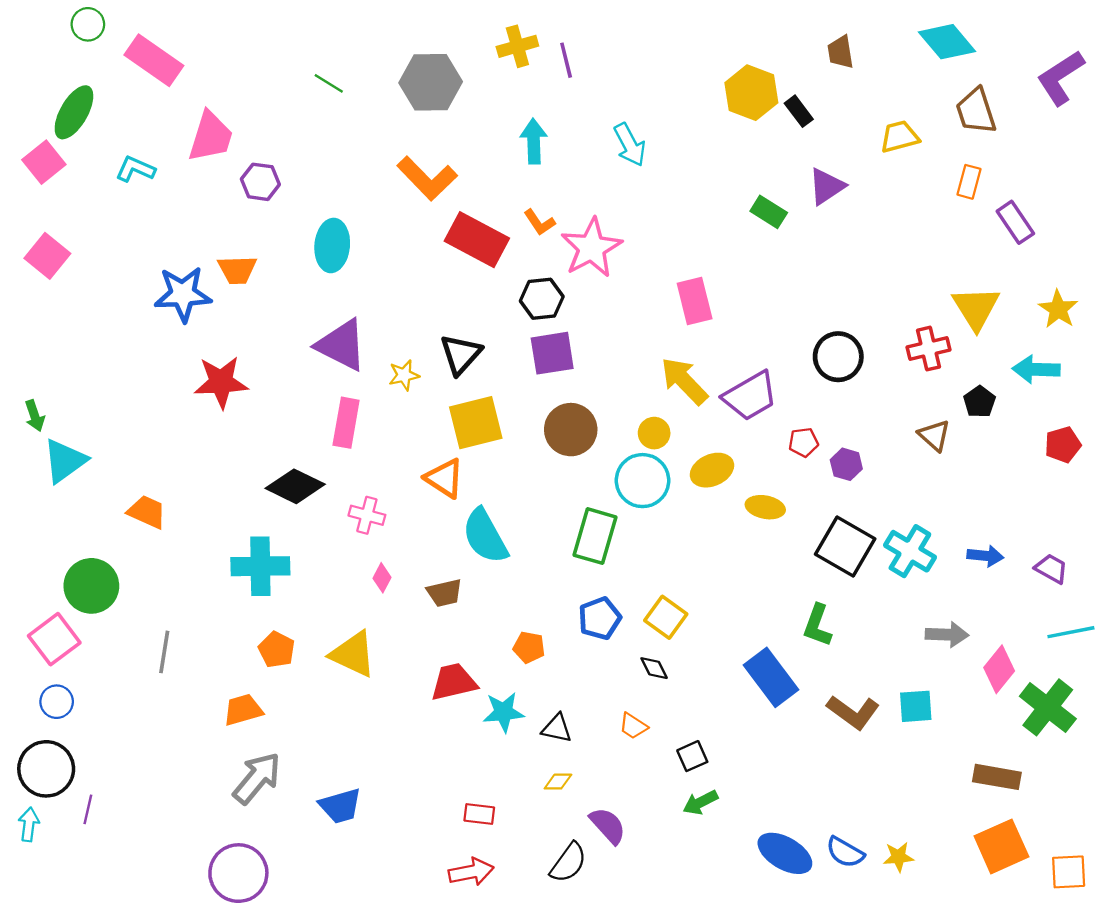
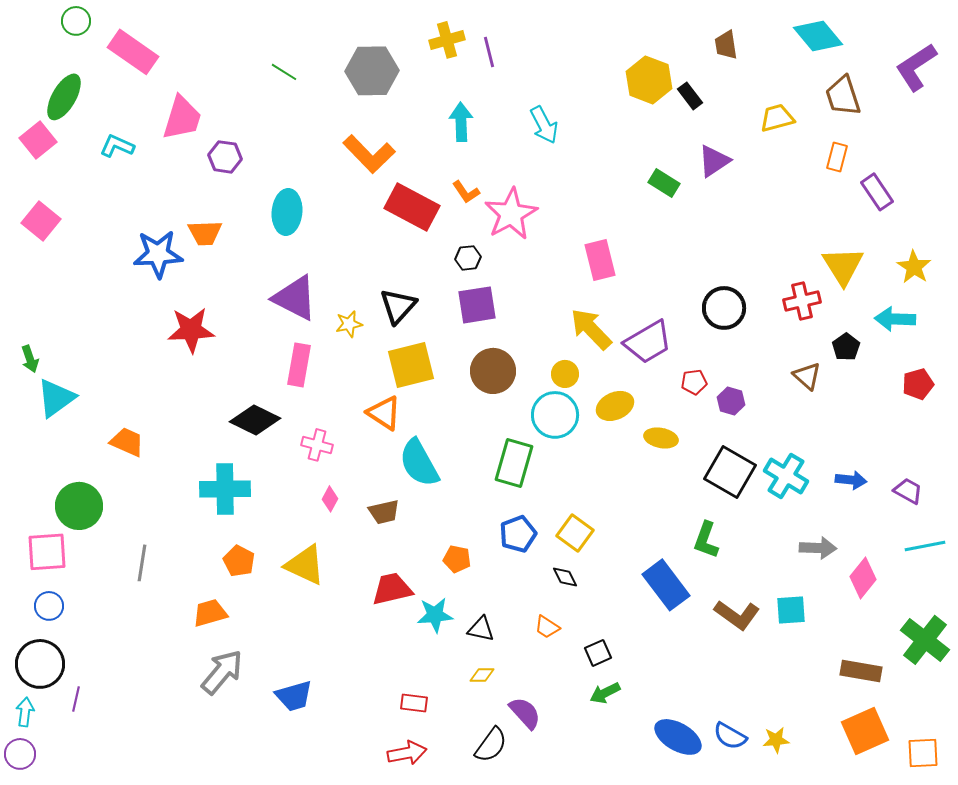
black hexagon: (542, 299) -> (468, 258), size x0.7
pink square: (54, 639) -> (47, 552), turned 33
green cross: (1048, 707) -> (925, 640), moved
purple circle: (238, 873) -> (20, 754), moved, size x0.6

